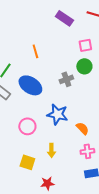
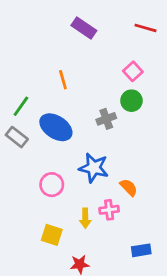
purple rectangle: (64, 18) -> (84, 28), moved
pink square: (85, 45) -> (133, 71), turned -32
pink cross: (87, 151) -> (109, 210), moved

